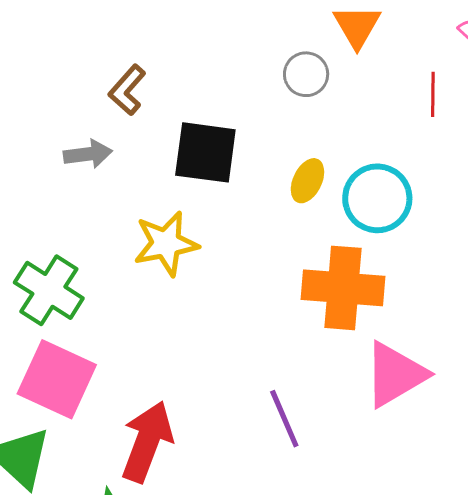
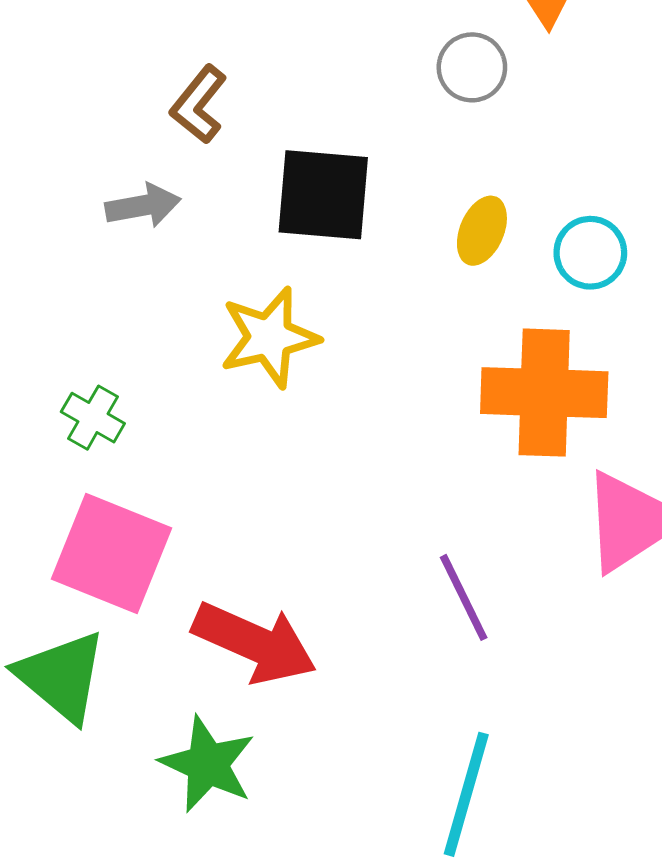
cyan circle: (377, 198) -> (590, 253), size x0.7
green cross: (49, 290) -> (93, 418), size x0.6
red arrow: (147, 442) -> (255, 643), turned 96

